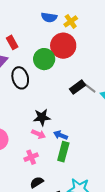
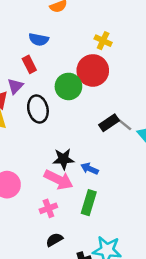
blue semicircle: (49, 17) -> (39, 40), moved
yellow cross: (71, 21) -> (103, 41), turned -32
pink arrow: (39, 134) -> (59, 180), size x1.6
blue arrow: (61, 135) -> (90, 169), moved

